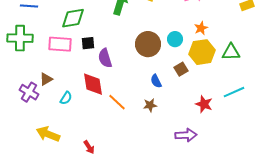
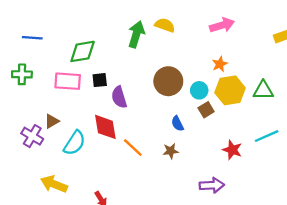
orange star: (201, 28) -> (220, 64), moved
green cross: (20, 38) -> (22, 74), size x0.7
cyan circle: (175, 39) -> (199, 90), moved
cyan semicircle: (66, 98) -> (75, 143), size x1.6

